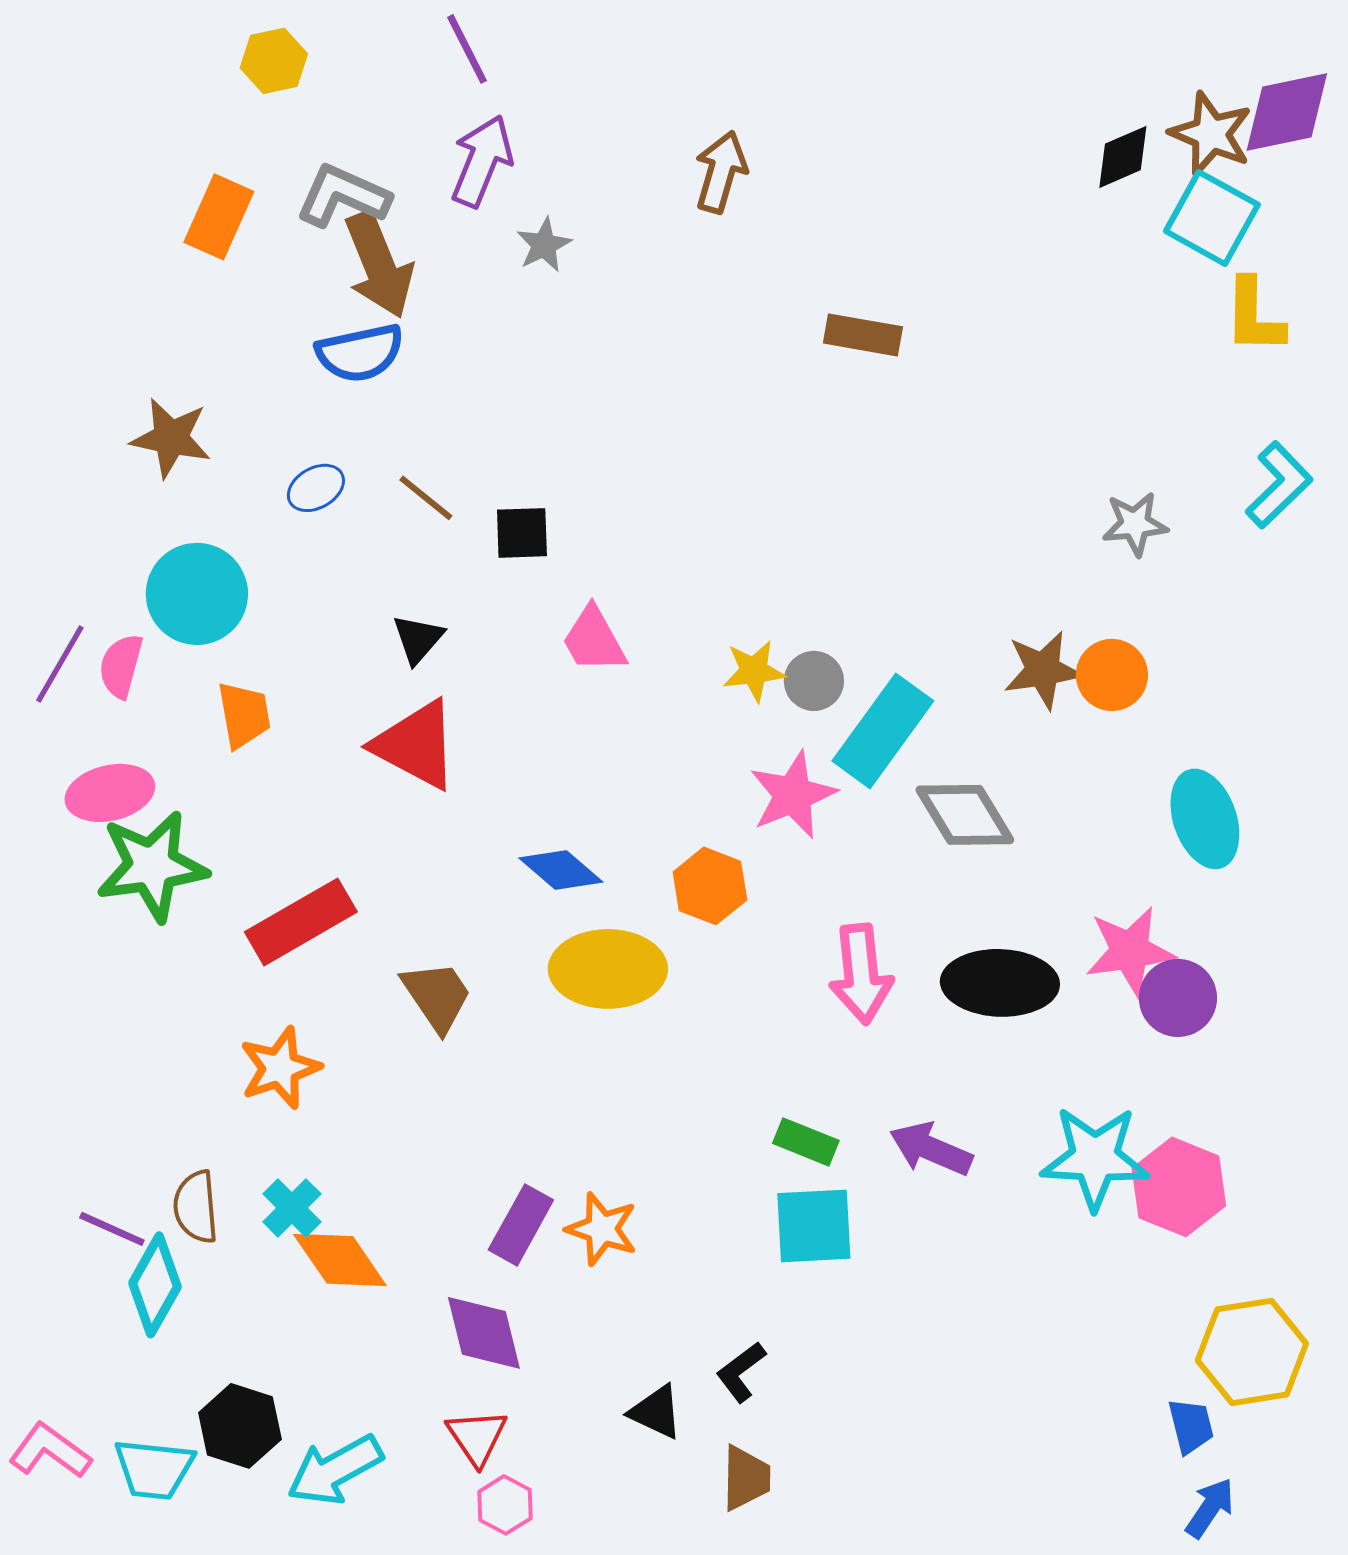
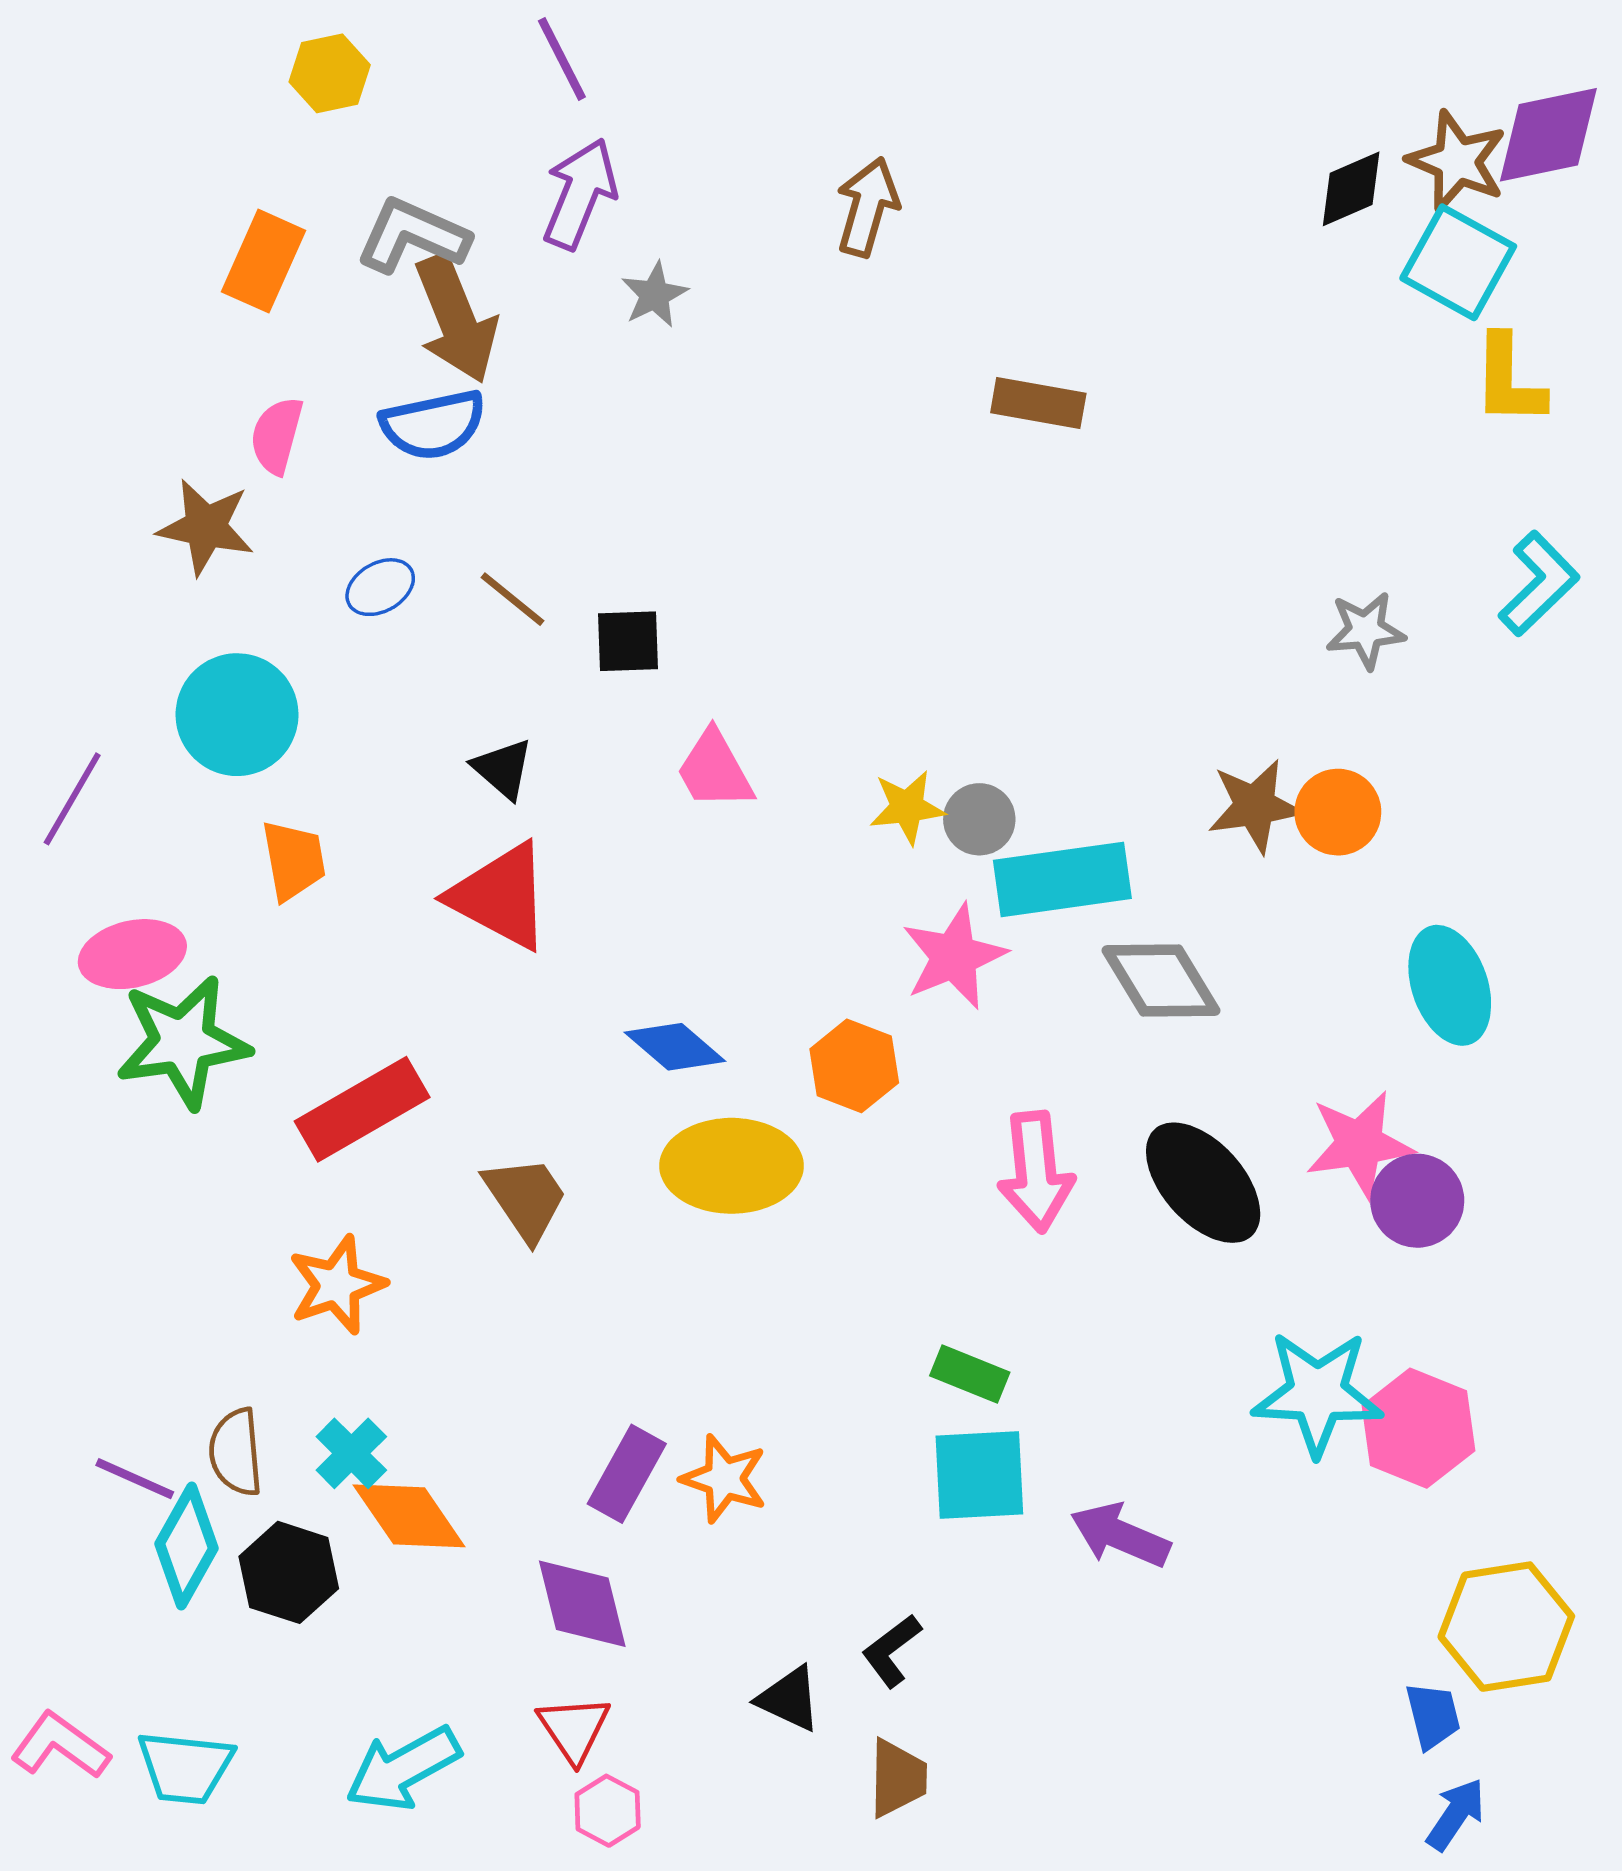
black triangle: (418, 639) -> (503, 769), turned -30
pink semicircle: (121, 666) -> (277, 436), moved
cyan rectangle: (883, 731) -> (1062, 879), turned 46
black ellipse: (1000, 983) -> (1203, 1183), turned 46
purple arrow: (931, 1149) -> (1120, 1535), moved
black hexagon: (240, 1426) -> (289, 1572), moved

